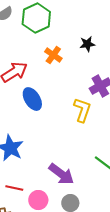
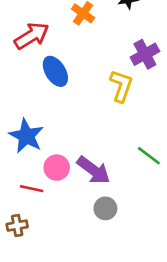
pink circle: (38, 200) -> (57, 168), moved

